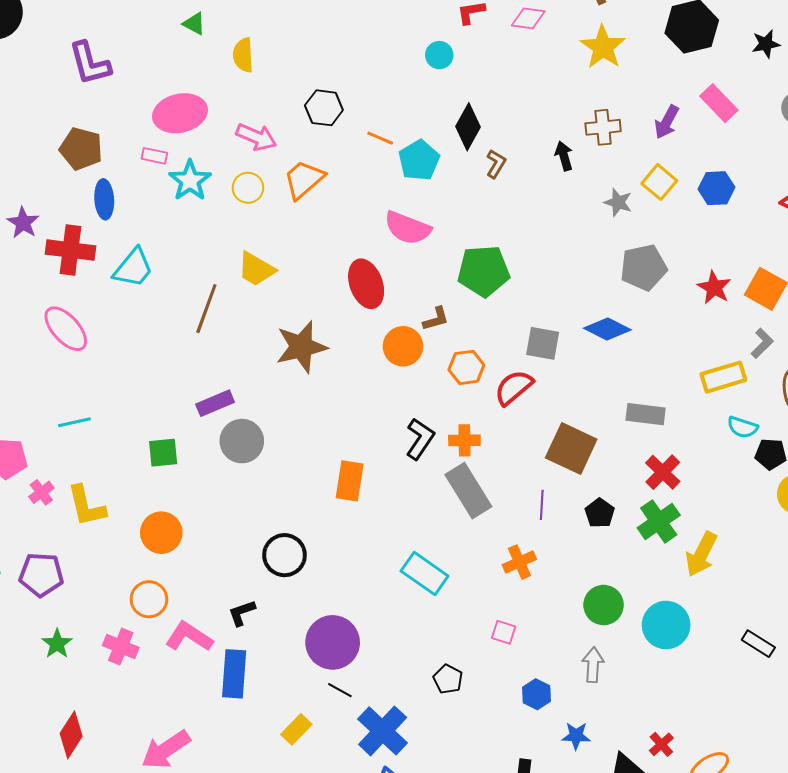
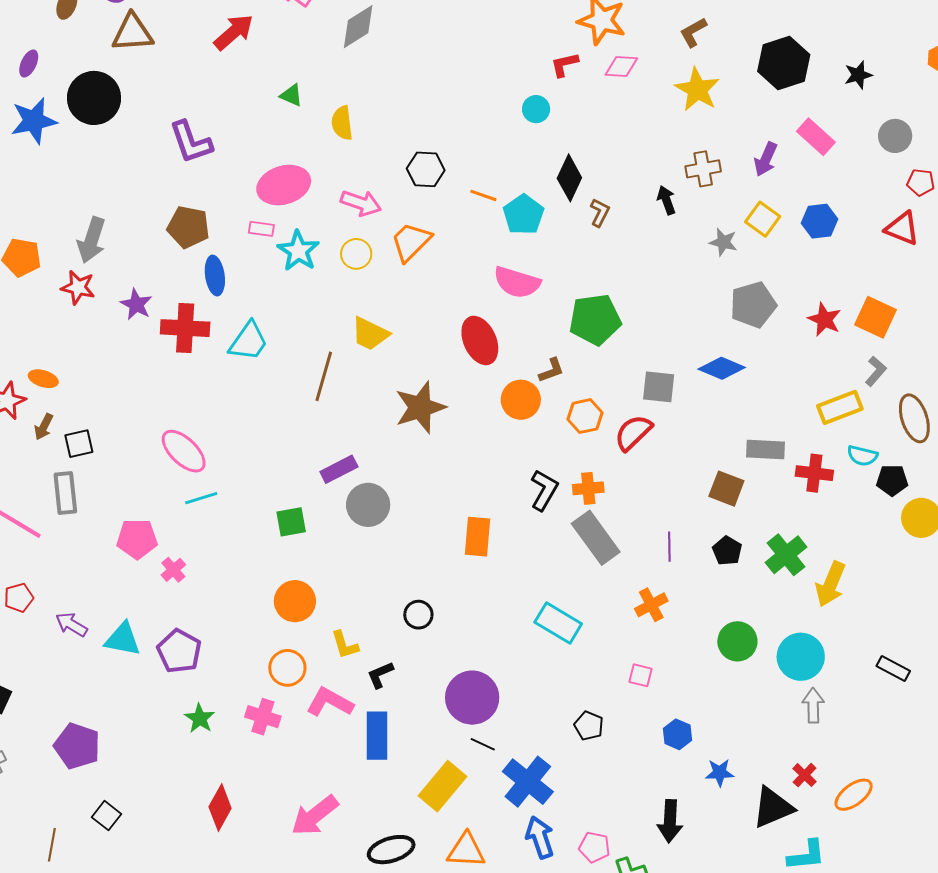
pink ellipse: (66, 329) -> (184, 451), moved
brown square: (571, 449) -> (726, 489), moved, size x0.7
red cross: (663, 472) -> (814, 473), moved, turned -33
yellow L-shape: (86, 506) -> (345, 645), moved, size x0.7
black circle: (285, 555) -> (418, 615), size x0.7
purple pentagon: (41, 575) -> (179, 651), turned 30
gray arrow: (593, 665) -> (813, 705), moved
yellow rectangle: (296, 729) -> (442, 786), size x1.6

